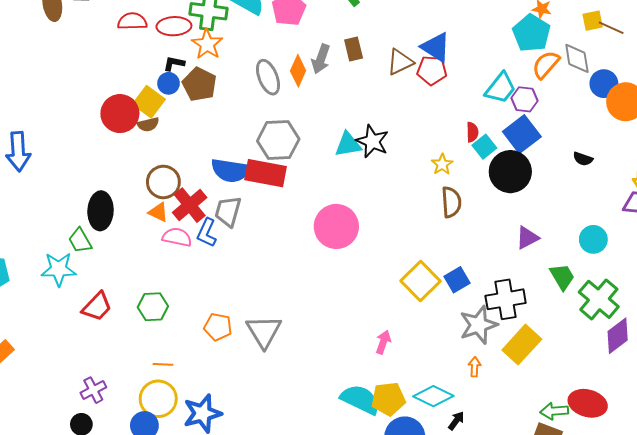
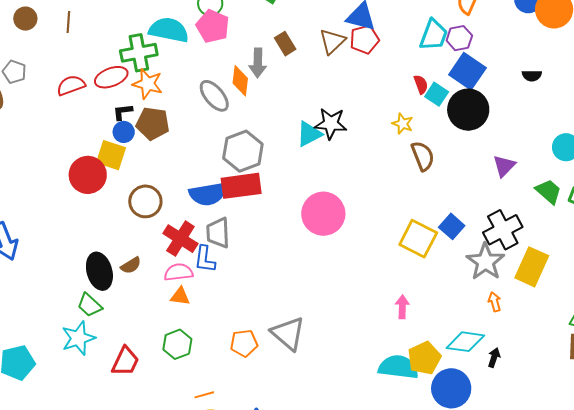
brown semicircle: (148, 124) -> (131, 265), moved
brown circle: (163, 182) -> (145, 201), moved
orange triangle: (158, 212) -> (180, 296), moved

